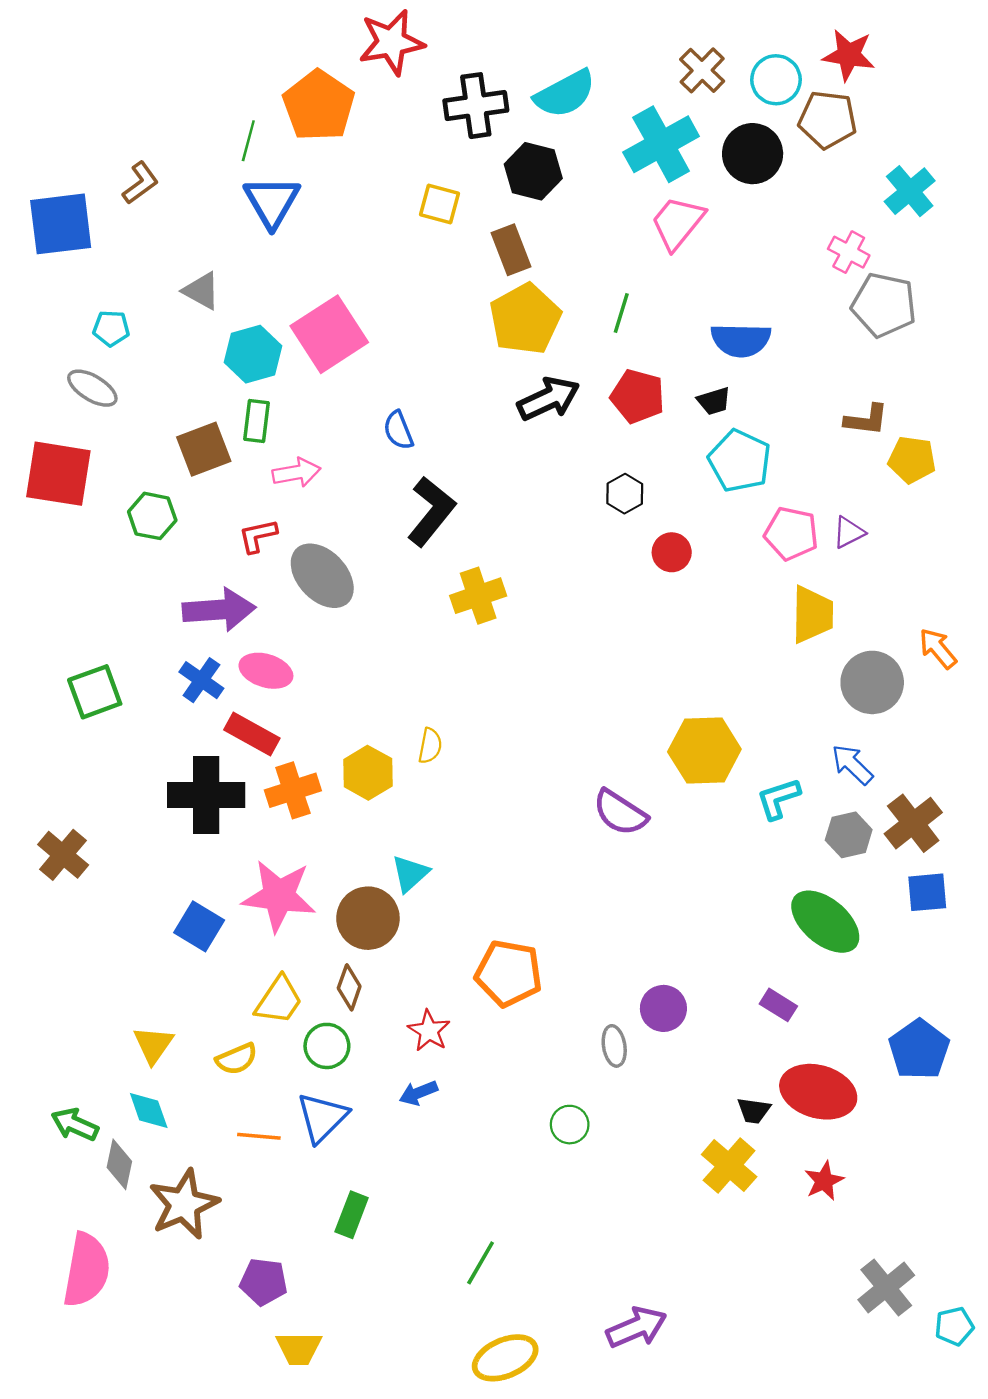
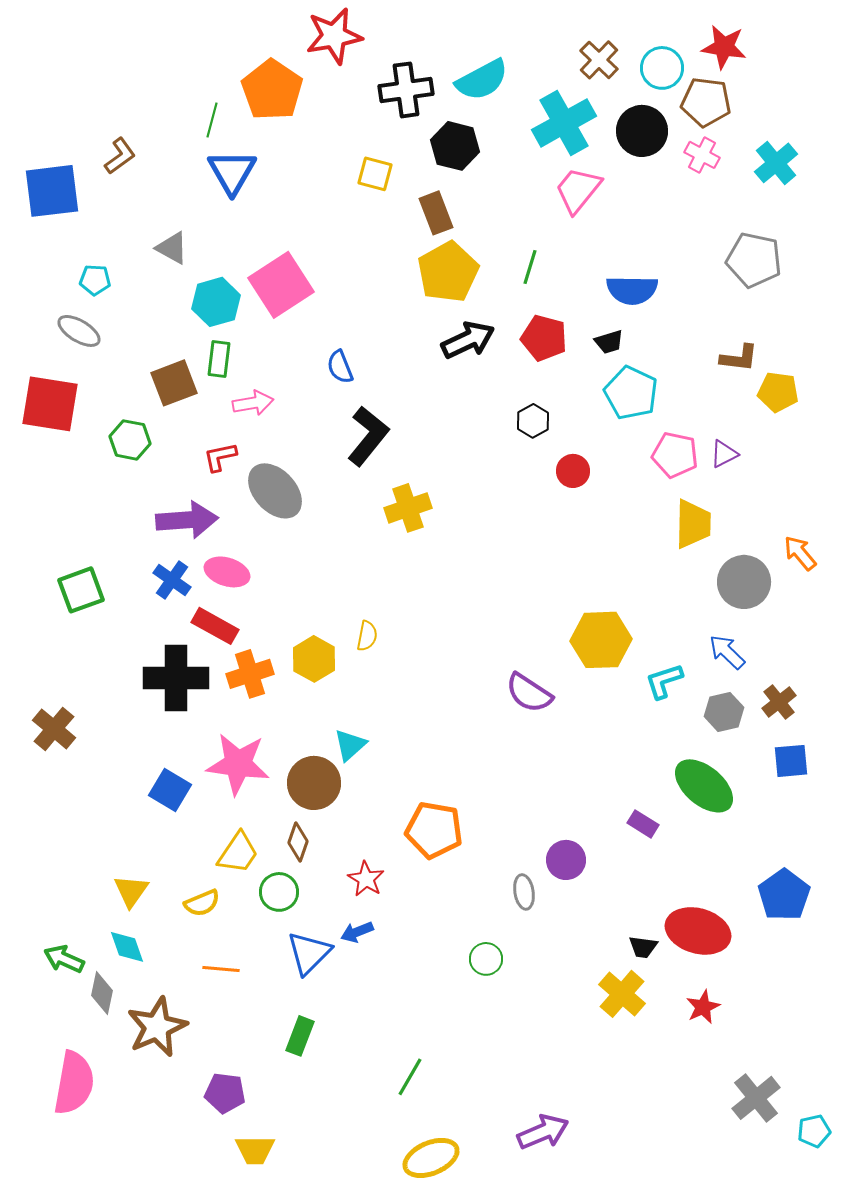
pink cross: (849, 252) -> (702, 155), moved
brown cross: (913, 823) -> (779, 702), size x0.7
purple rectangle: (778, 1005) -> (643, 824), moved
blue triangle: (322, 1117) -> (309, 953), moved

